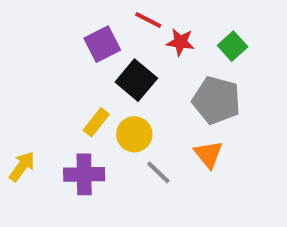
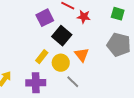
green square: (233, 46) -> (118, 14), moved, turned -32
gray pentagon: (216, 100) -> (119, 45), moved
orange triangle: (208, 154) -> (82, 55), moved

